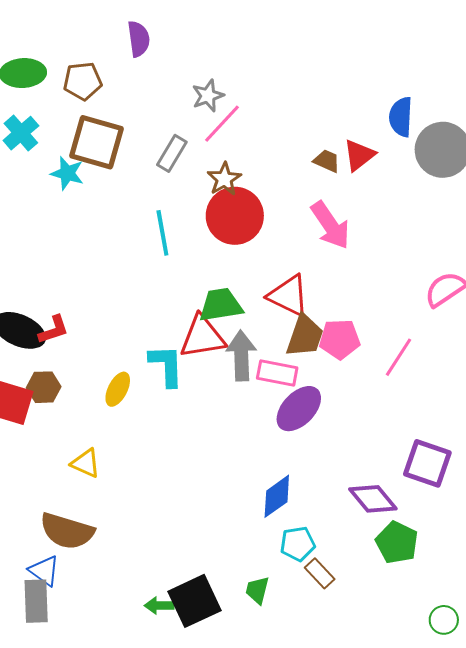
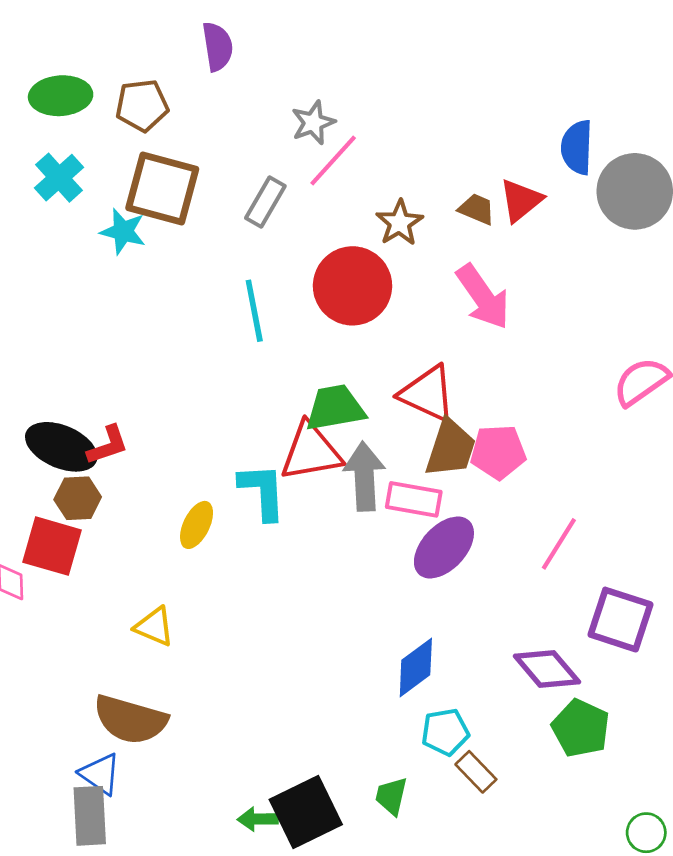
brown star: (224, 179) -> (400, 223), moved
pink line: (399, 357) -> (559, 544), moved
brown hexagon: (44, 387) -> (78, 498), moved

